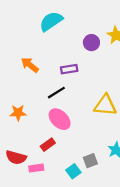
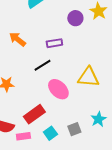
pink ellipse: (60, 119) -> (58, 89), moved
red rectangle: (48, 145) -> (34, 114), size x1.5
cyan square: (73, 171) -> (50, 133), moved

